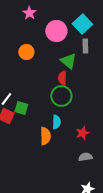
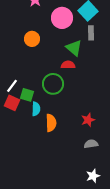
red semicircle: (62, 78) -> (68, 65), turned 88
green circle: (61, 96) -> (53, 84), moved
cyan semicircle: (56, 122) -> (36, 109), moved

